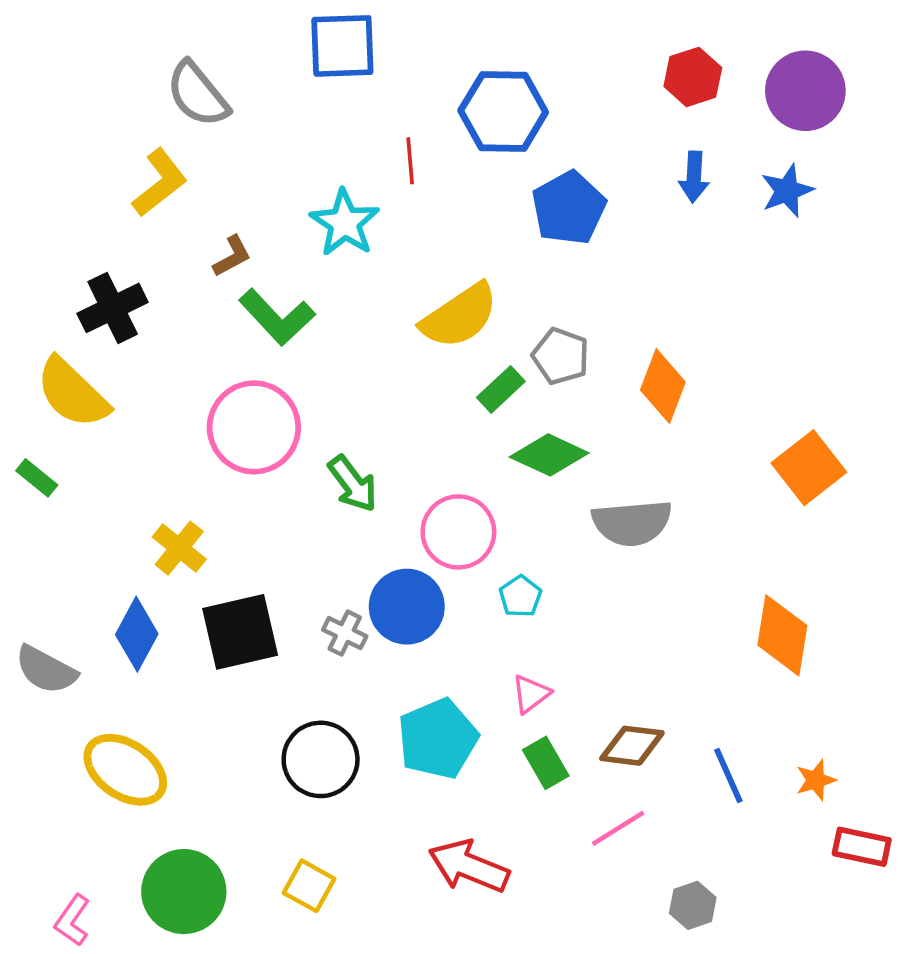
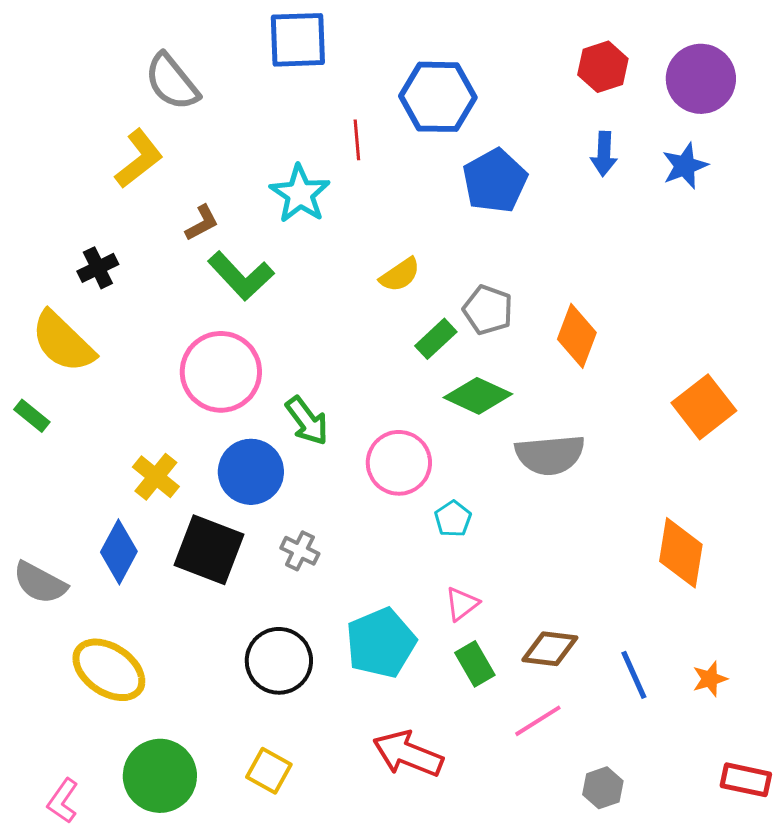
black cross: (113, 308) -> (98, 268), size x0.7
yellow semicircle: (460, 316) -> (400, 275), size x0.6
blue circle: (407, 607) -> (251, 472), moved
black square: (240, 632) -> (209, 550), turned 34
red rectangle: (862, 847) -> (746, 780), moved

